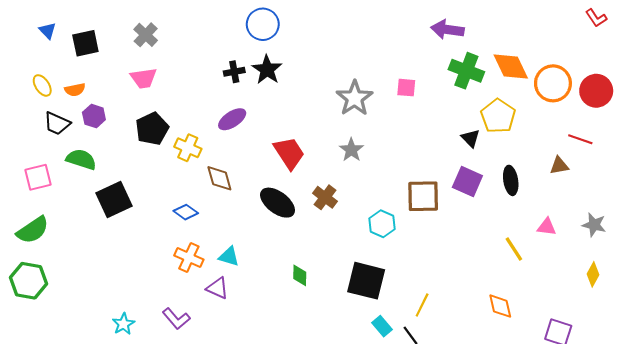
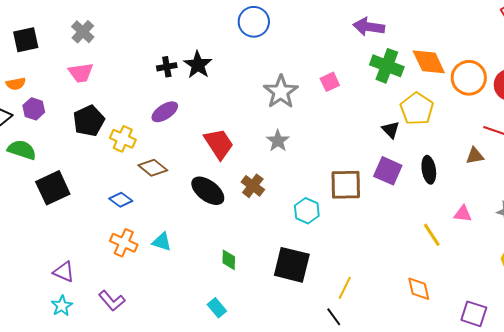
blue circle: (263, 24) -> (254, 22), moved
pink square: (406, 88) -> (330, 82), turned -30
brown diamond: (219, 178) -> (153, 168), turned -36
purple triangle: (217, 288) -> (64, 272), moved
cyan rectangle: (382, 326) -> (217, 308), moved

